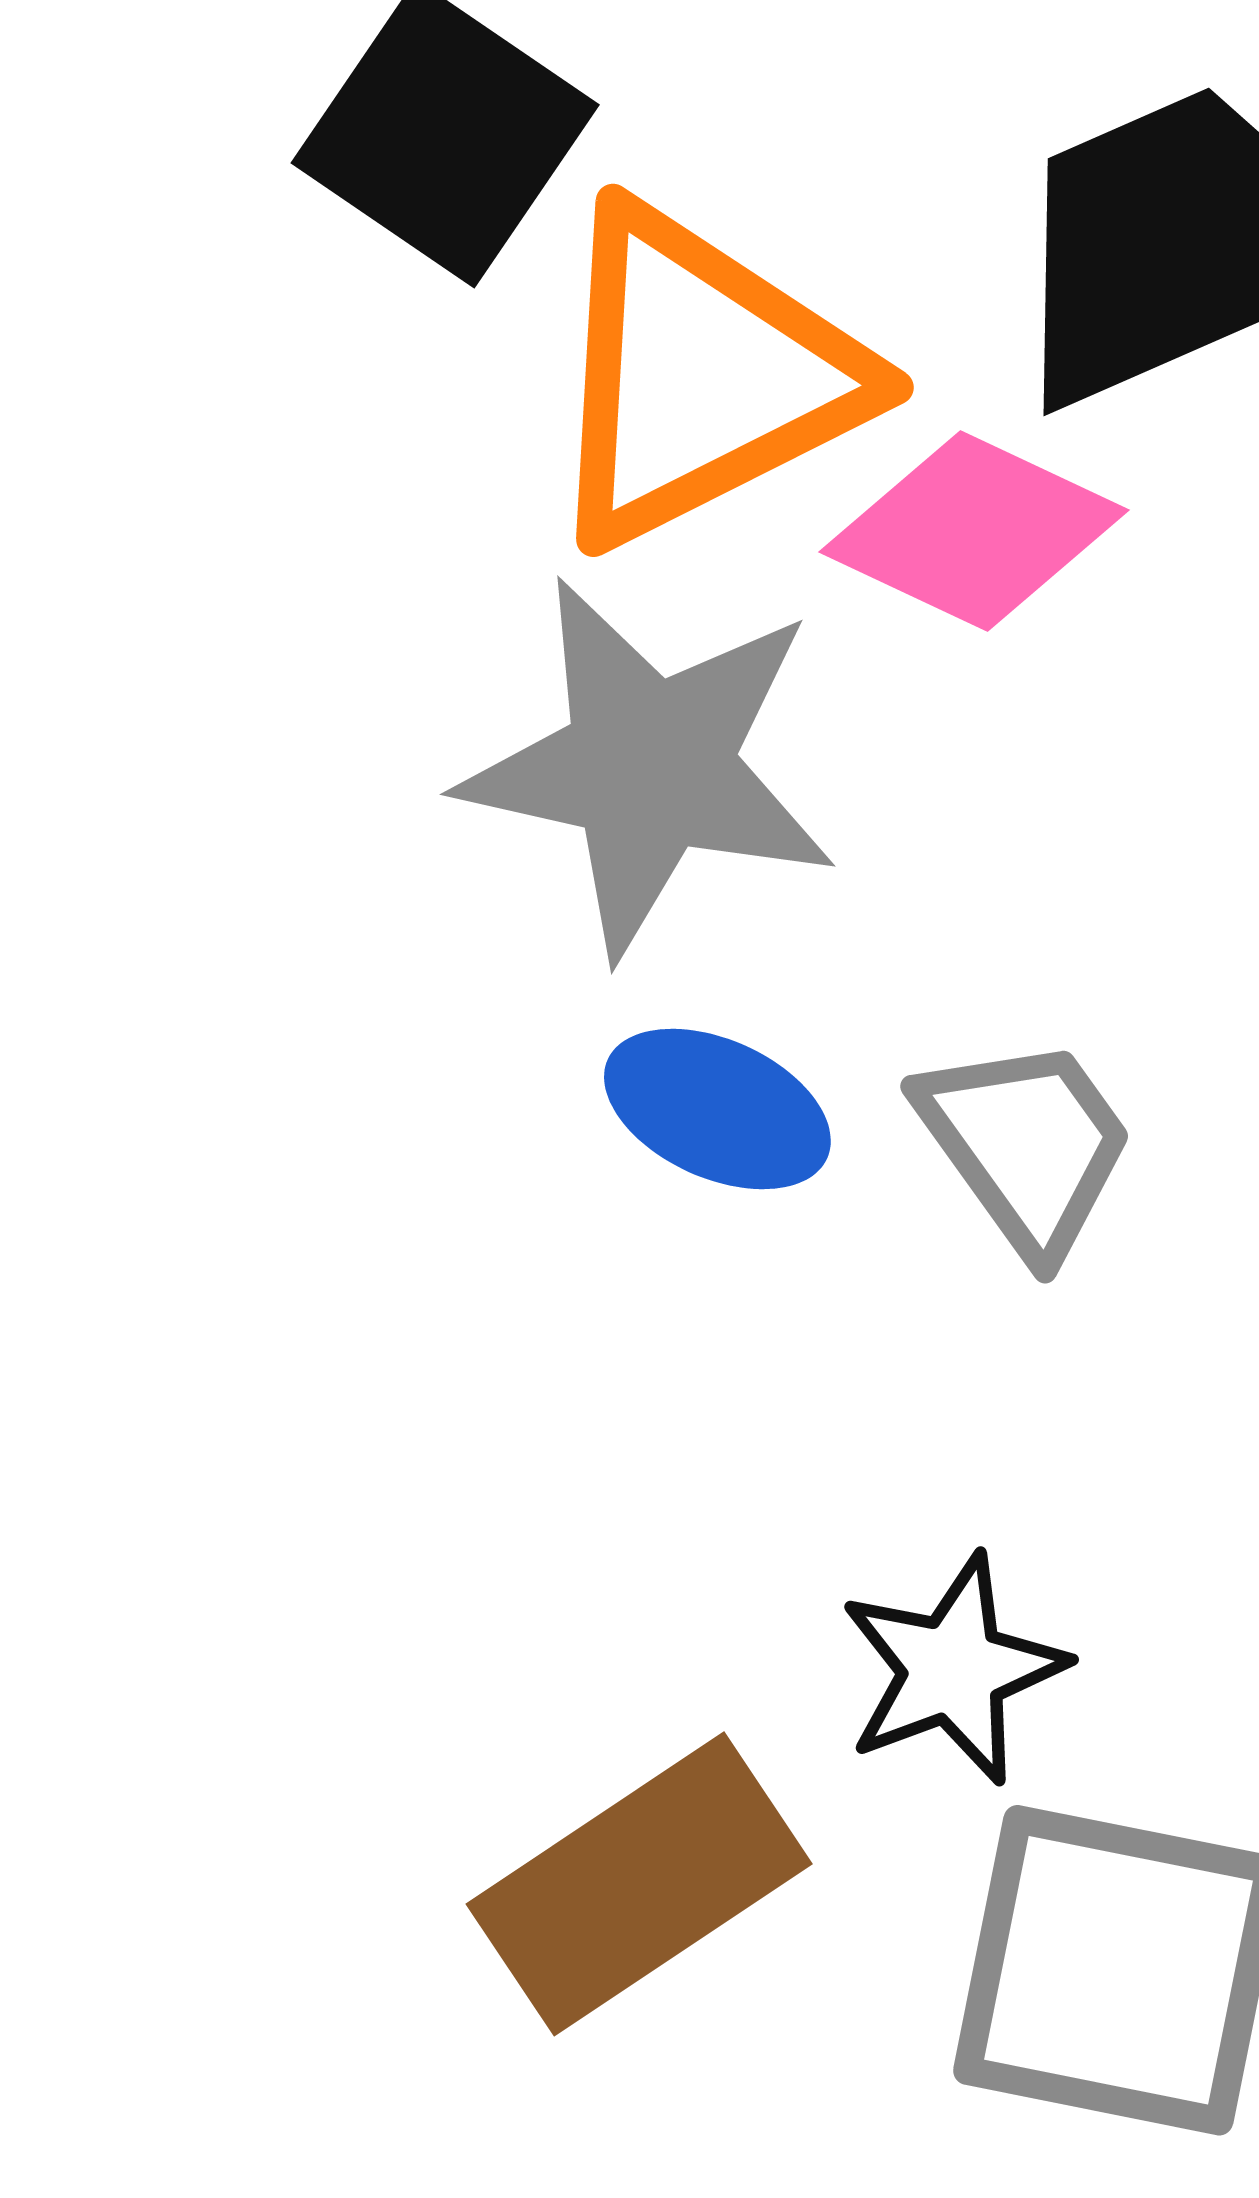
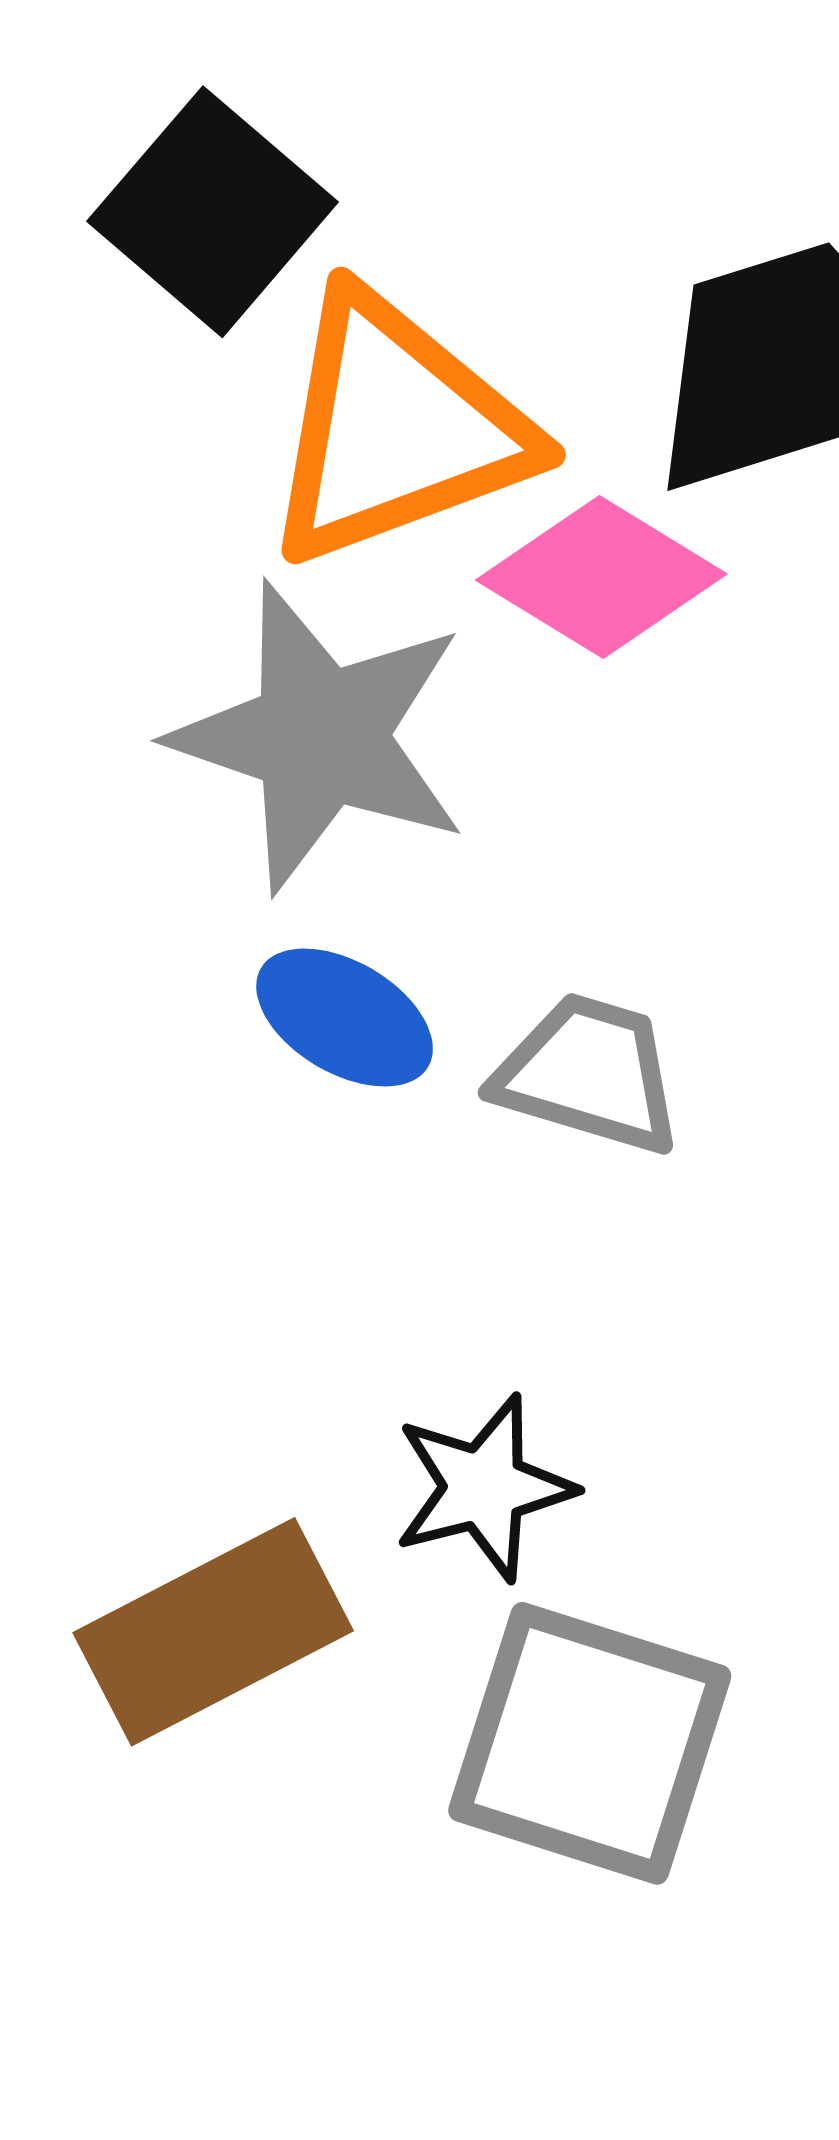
gray trapezoid: (1026, 1145) -> (589, 1074), turned -44

